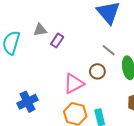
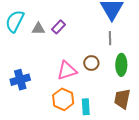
gray triangle: (40, 30) -> (38, 29), moved
gray line: (109, 50) -> (110, 38), moved, turned 40

